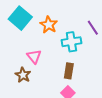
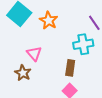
cyan cross: (71, 42) -> (83, 44), moved

